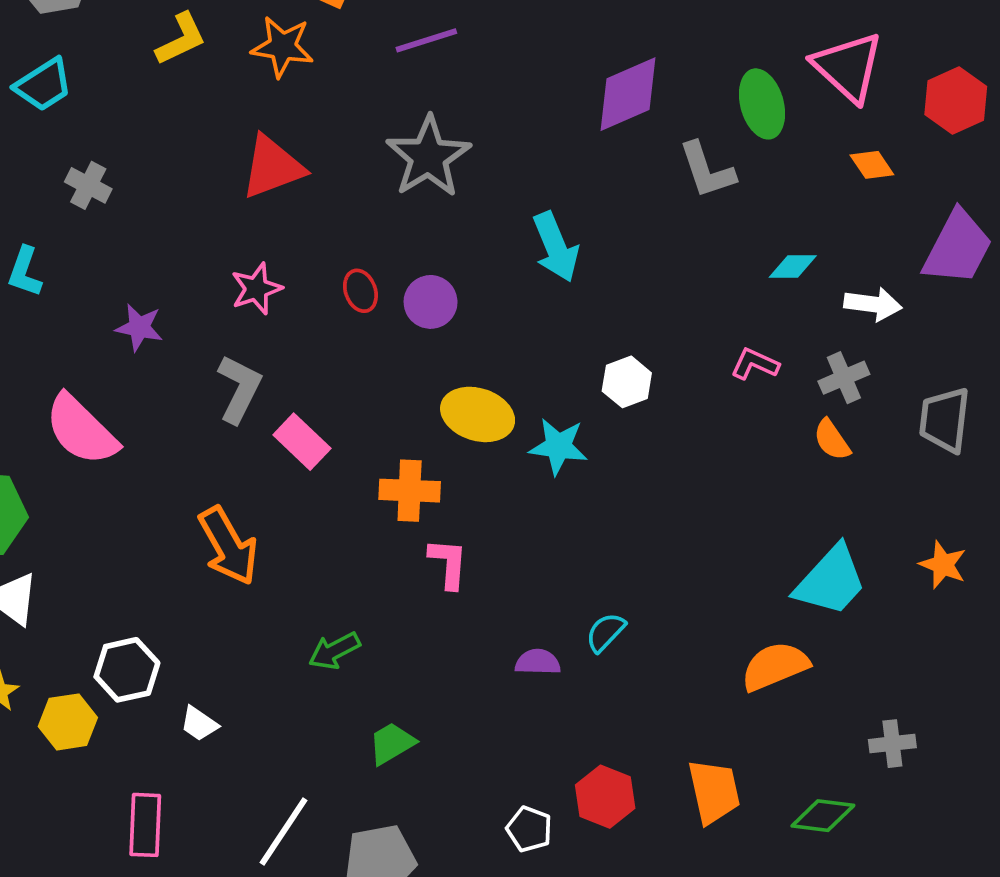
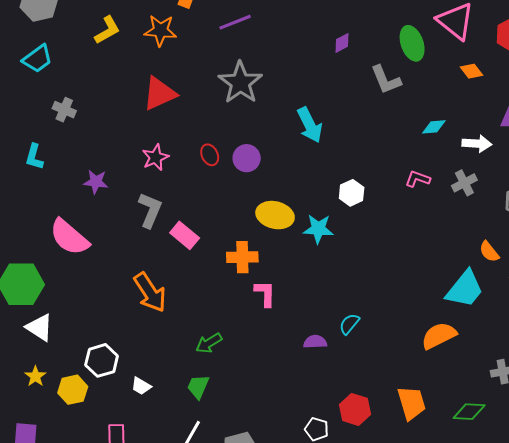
purple diamond: (628, 94) -> (342, 43), size x0.5
orange semicircle: (832, 440) -> (489, 252), moved
green trapezoid: (392, 743) -> (198, 387), moved, turned -32

